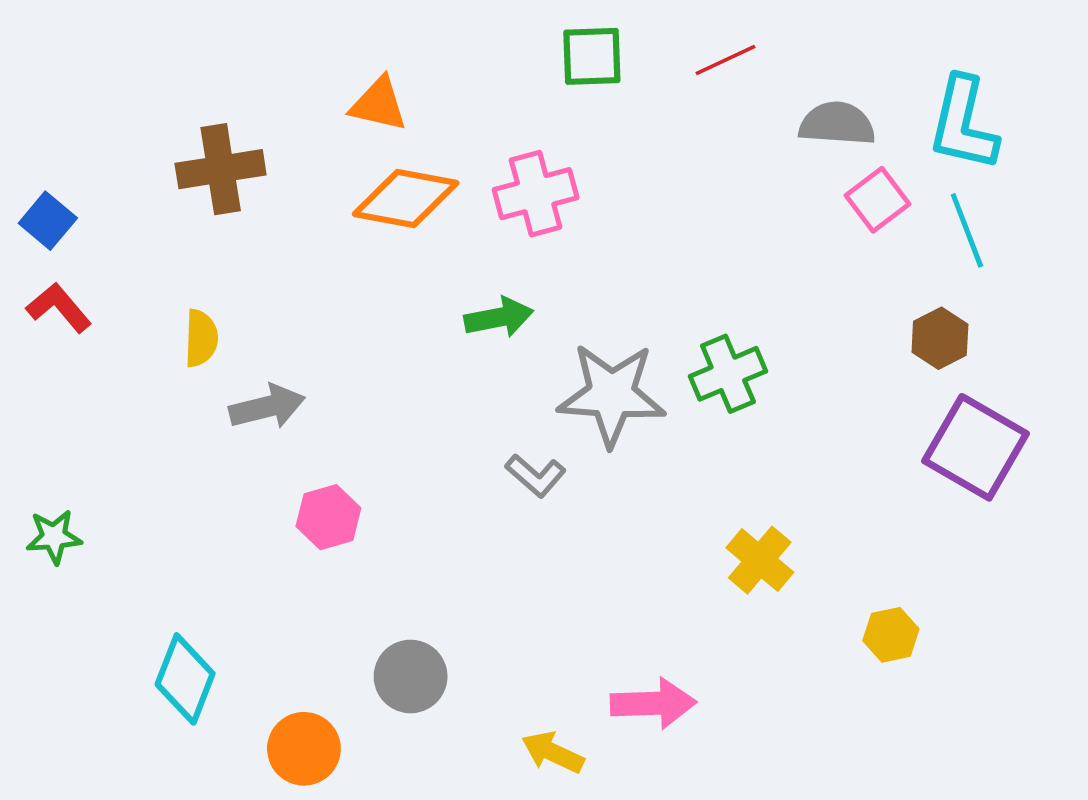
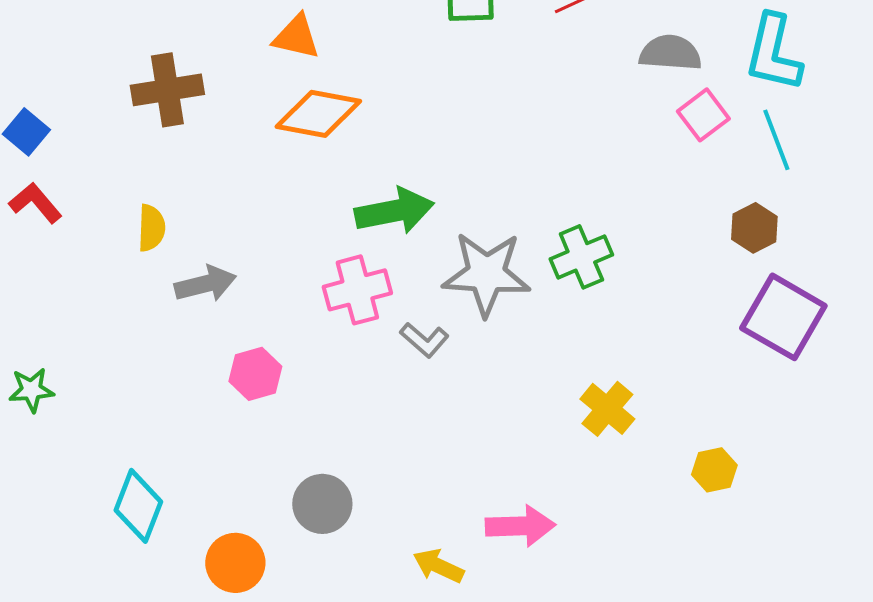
pink cross: (536, 194) -> (357, 290), moved
green arrow: (499, 317) -> (394, 211), size x1.4

